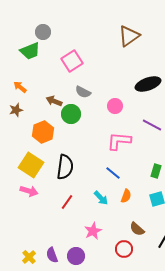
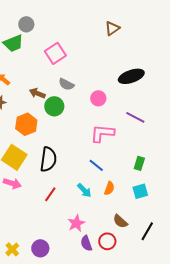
brown triangle: (129, 36) -> (112, 28), size x0.7
purple semicircle: (52, 255) -> (86, 243), moved
purple circle: (76, 256) -> (40, 248), moved

